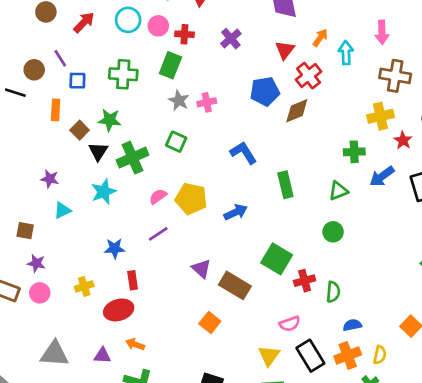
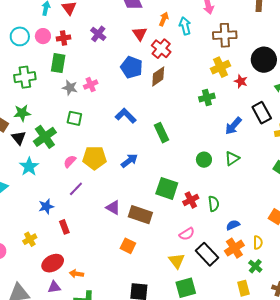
blue pentagon: (265, 91) -> (132, 67), turned -30
blue arrow: (382, 176) -> (233, 126), moved
green triangle: (338, 191) -> (232, 158), moved
red ellipse: (119, 310) -> (53, 263), moved

